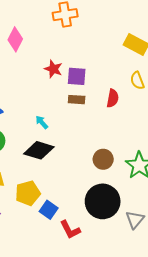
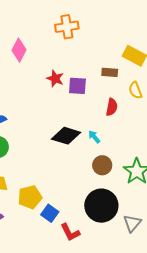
brown rectangle: (77, 100) -> (110, 72), moved
cyan arrow: (42, 122) -> (94, 137), moved
black diamond: (39, 150) -> (66, 136), moved

